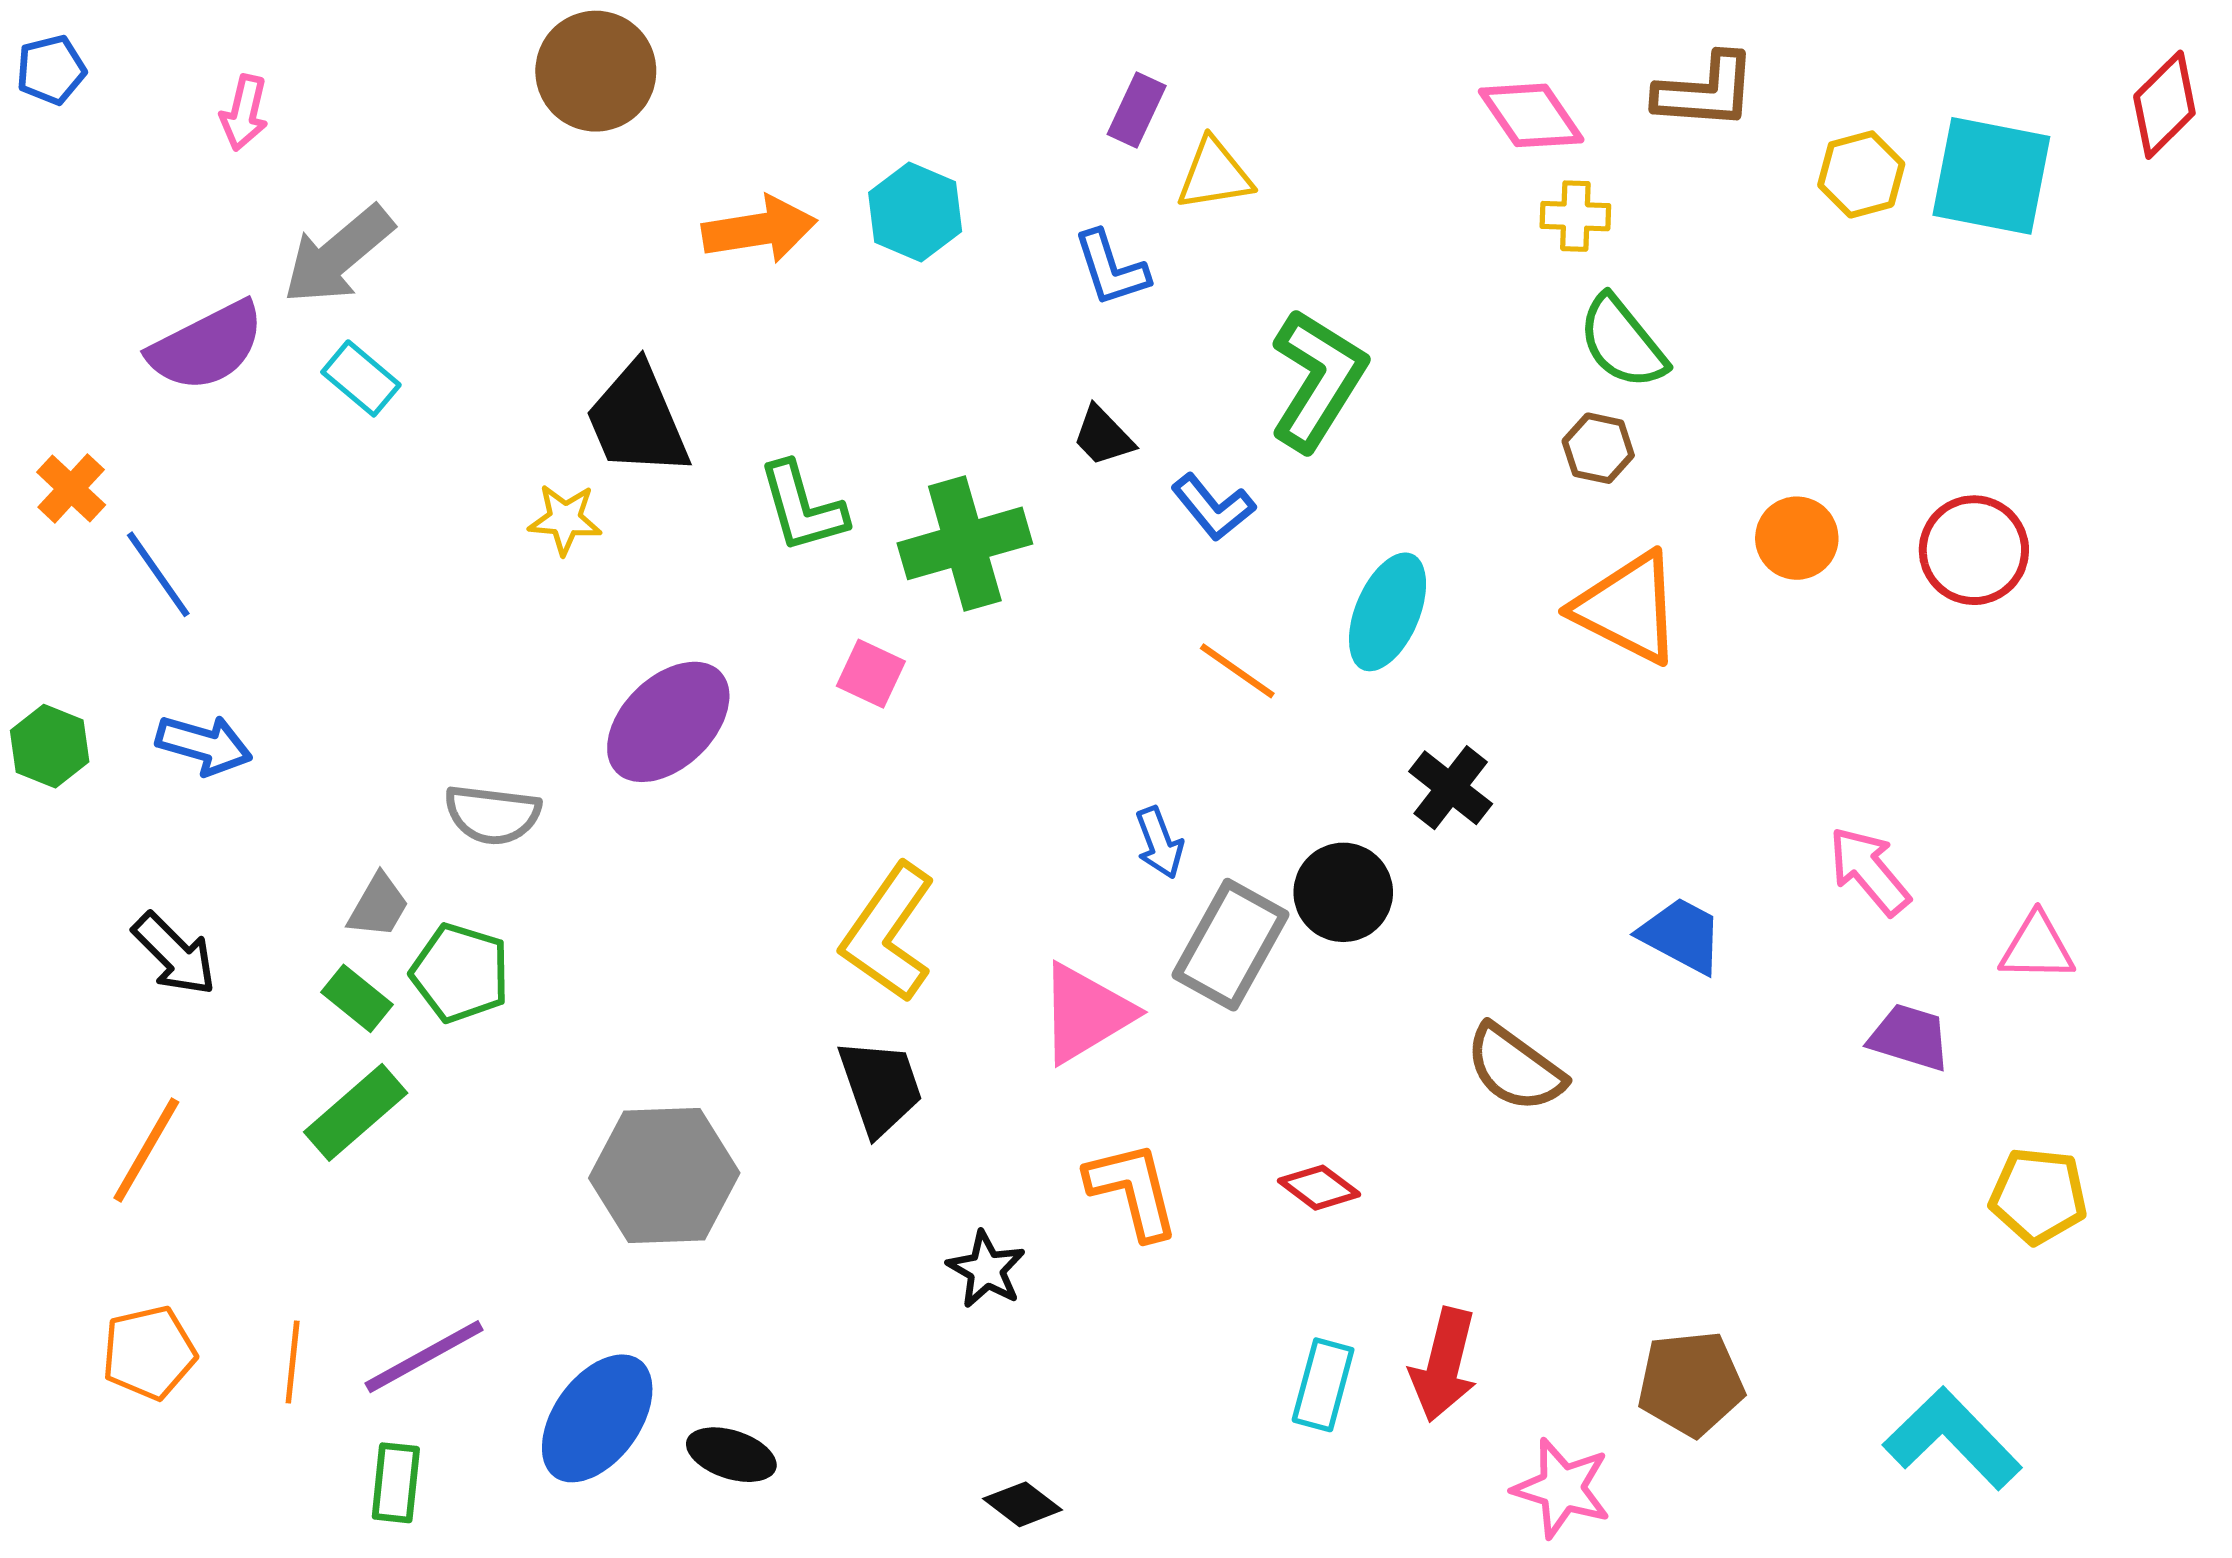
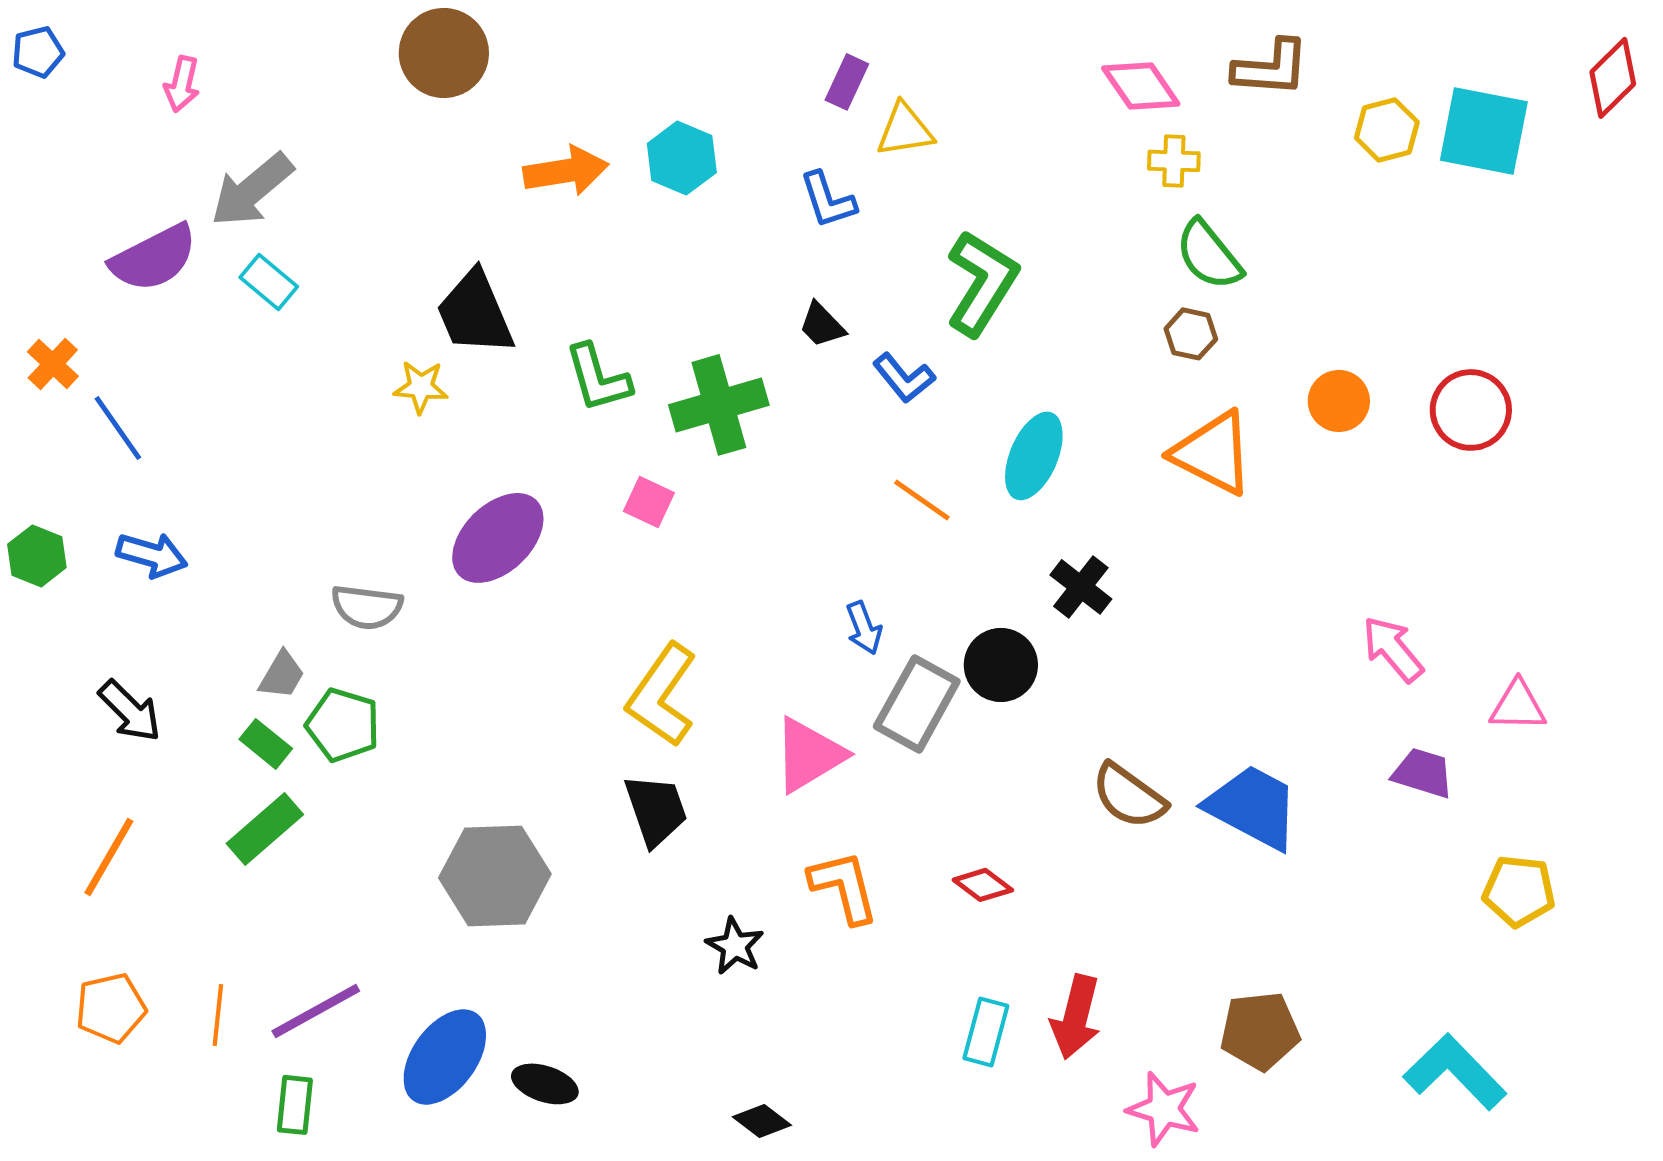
blue trapezoid: (1681, 935) -> (1253, 807), moved, size x1.5

